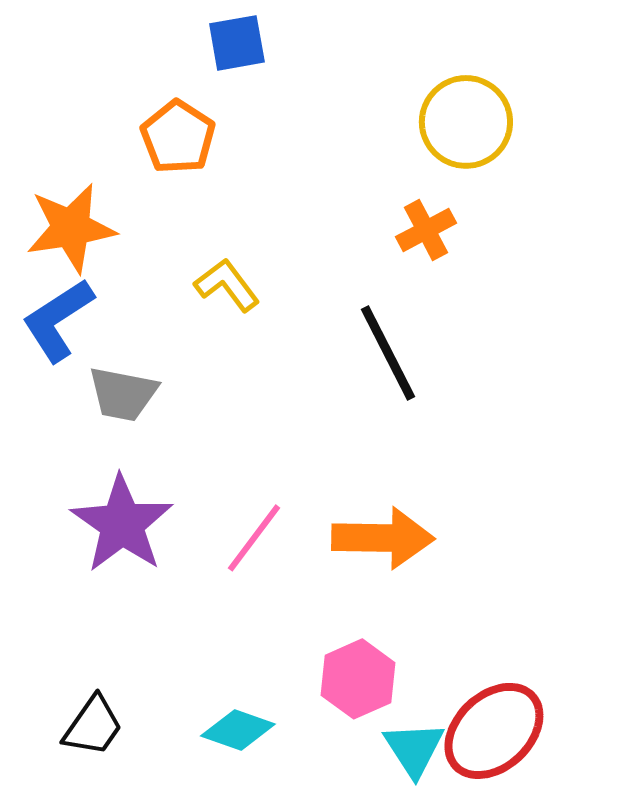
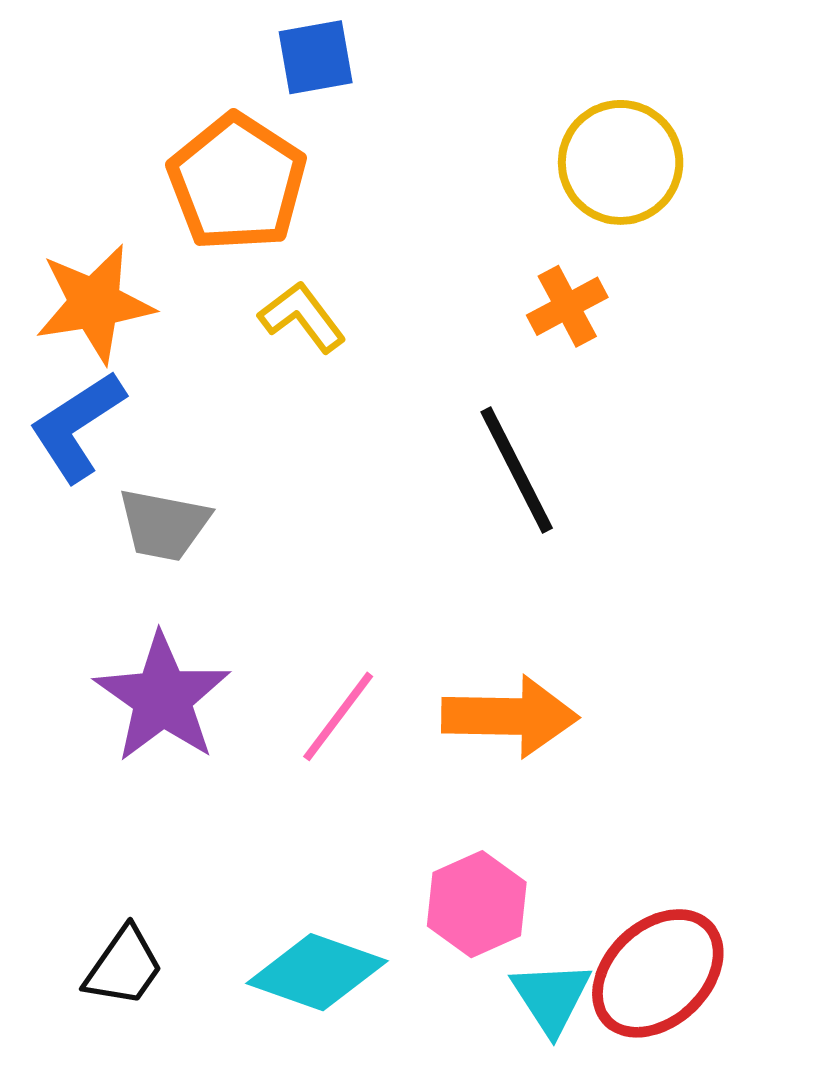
orange pentagon: (178, 137) -> (237, 182), size x1.4
yellow L-shape: (227, 285) -> (302, 317), moved
cyan diamond: (238, 730) -> (317, 972), size x1.4

